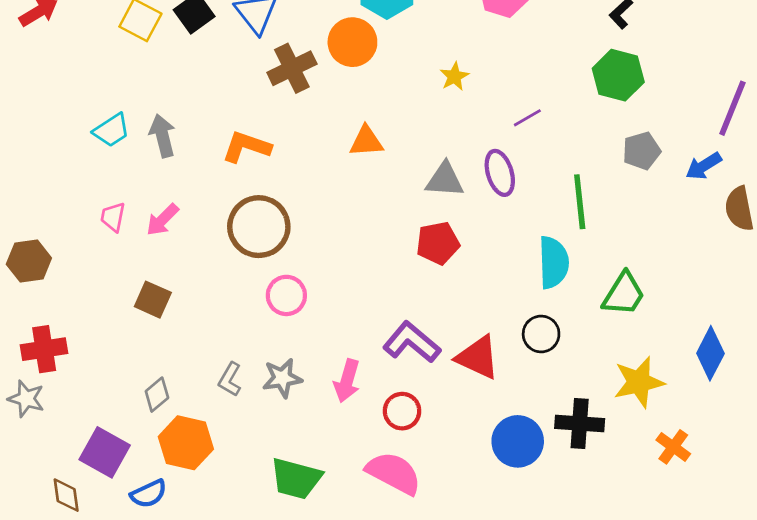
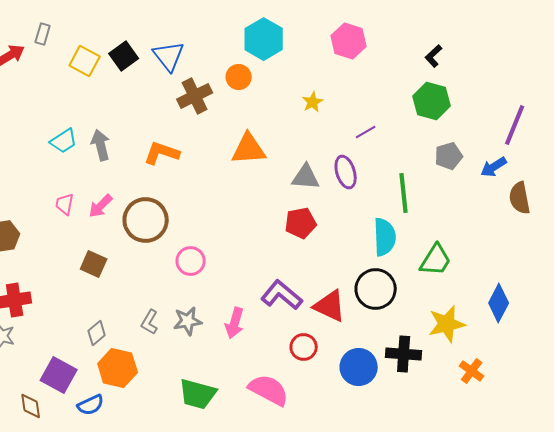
orange circle: (352, 42) -> (239, 77), size x0.7
orange triangle: (366, 141) -> (249, 149), size x1.4
brown circle: (259, 227) -> (146, 220), moved
black circle: (541, 334) -> (376, 289), size x1.5
red circle: (402, 411) -> (304, 347), moved

